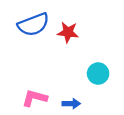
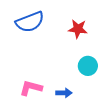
red star: (68, 32) -> (78, 29), moved

